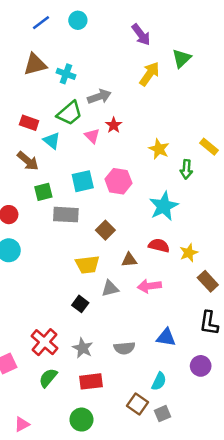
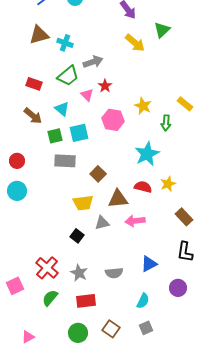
yellow arrow: (149, 74) -> (135, 43), turned 95
cyan triangle: (52, 141) -> (62, 109), moved
pink hexagon: (118, 181) -> (113, 120), moved
green square: (43, 192) -> (55, 136), moved
yellow star: (189, 253) -> (168, 184), moved
brown triangle: (129, 260) -> (118, 199), size x1.5
blue triangle: (166, 337) -> (149, 264), turned -36
brown square: (137, 404) -> (111, 329), moved

